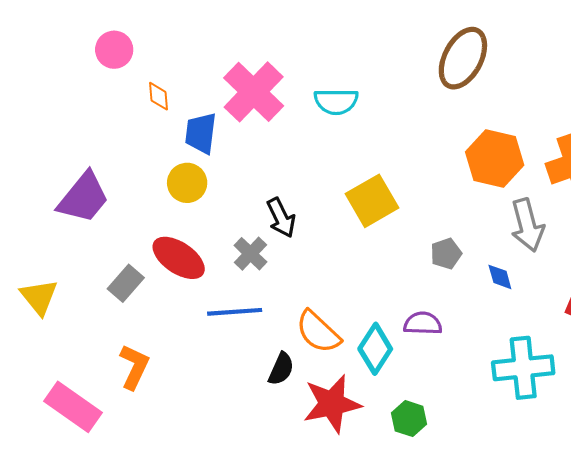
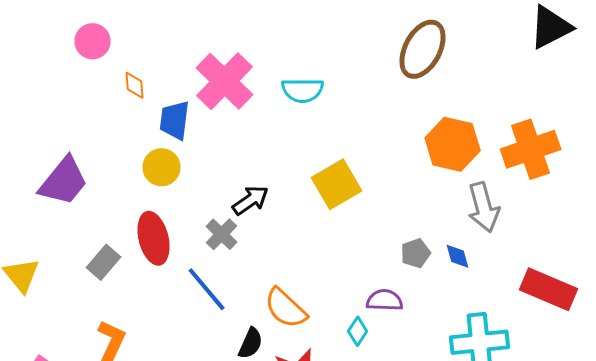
black arrow: (281, 218) -> (251, 200), turned -99
gray pentagon: (446, 254) -> (416, 253), moved
red ellipse: (179, 258) -> (154, 238), turned 42
blue line: (235, 312) -> (207, 289), turned 54
cyan diamond: (375, 349) -> (358, 331), moved, size x0.6

